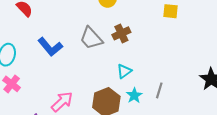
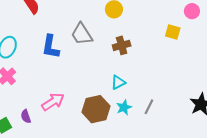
gray trapezoid: (91, 38) -> (82, 34), moved
blue L-shape: (50, 47) -> (51, 47), turned 40

